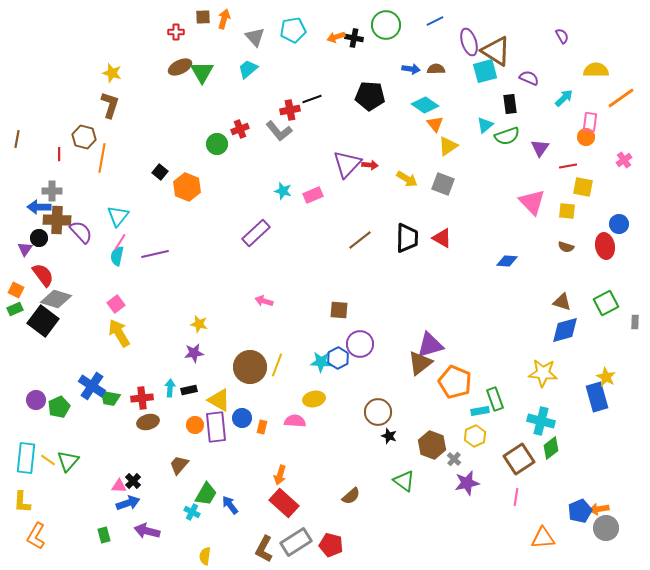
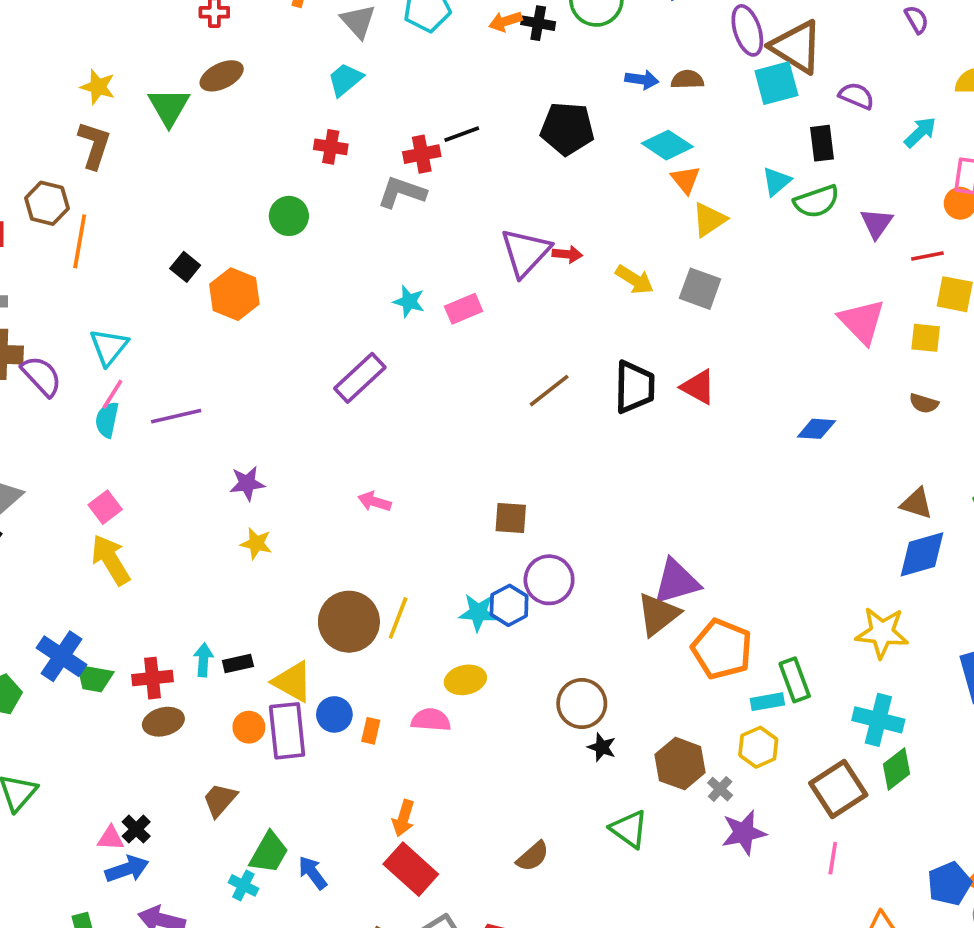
green triangle: (202, 72) -> (169, 107), moved
red cross: (240, 129) -> (331, 147), moved, turned 30
gray L-shape: (279, 131) -> (402, 192), turned 148
purple star: (194, 353) -> (247, 483), moved

